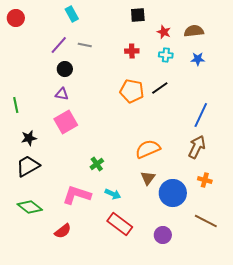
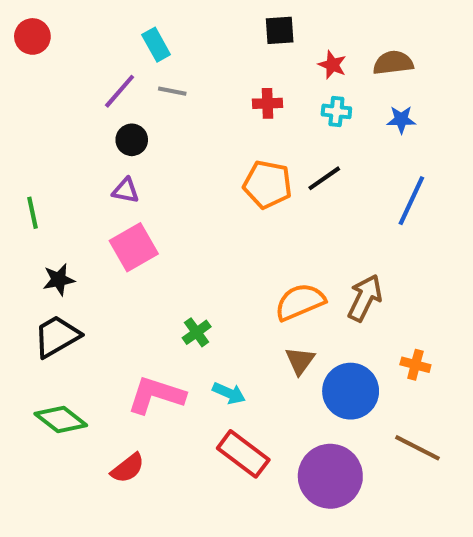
cyan rectangle: (72, 14) -> (156, 45), moved
blue line: (201, 115) -> (411, 201), moved
brown arrow: (197, 147) -> (365, 298), moved
purple circle: (163, 235) -> (330, 476), size x1.8

